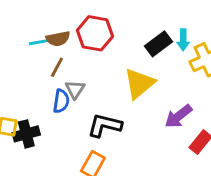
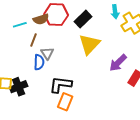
brown semicircle: (58, 39) -> (41, 19), moved
black rectangle: (158, 44) -> (83, 19), moved
black L-shape: (105, 125) -> (61, 85), moved

